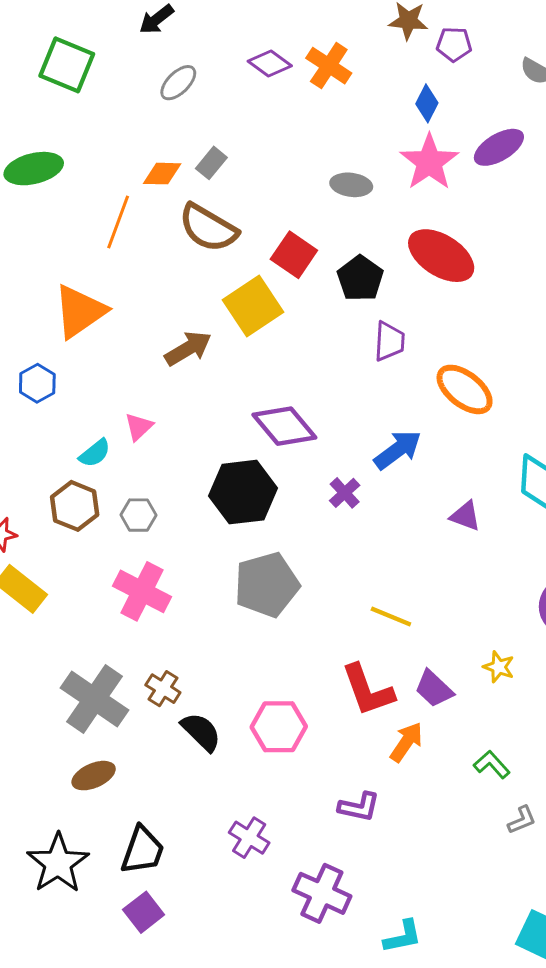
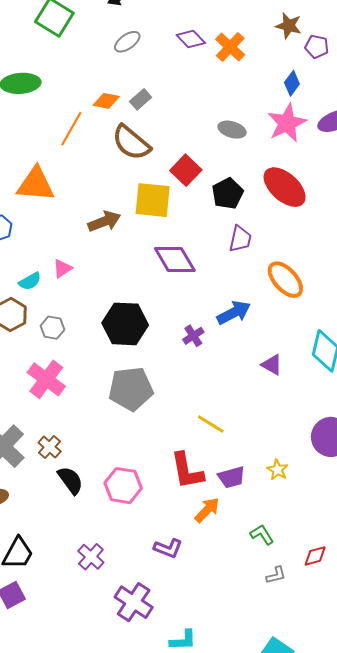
yellow square: (253, 306) -> (153, 200), turned 30
orange triangle: (80, 311) -> (36, 184), turned 30
purple diamond: (284, 426) -> (175, 260), moved
purple trapezoid: (434, 689) -> (231, 477), turned -68

